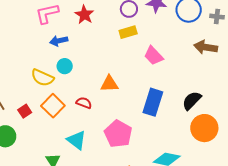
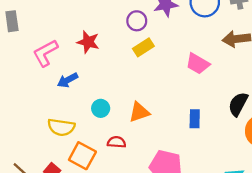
pink trapezoid: (154, 56) -> (198, 64), moved
cyan circle: (65, 66) -> (101, 108), moved
blue rectangle: (153, 102) -> (195, 119), size x0.6

